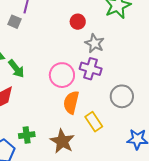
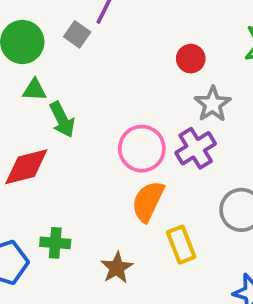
purple cross: (91, 69) -> (196, 148), turned 30
brown star: (62, 141) -> (117, 268), size x0.7

